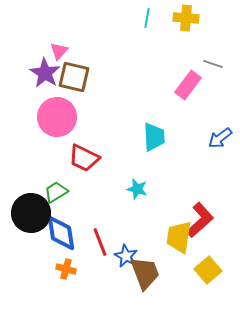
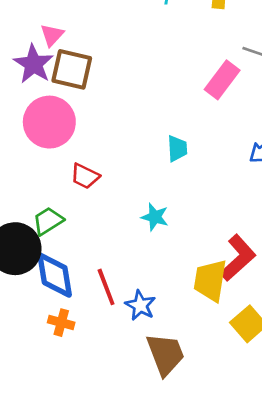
cyan trapezoid: (154, 137) -> (177, 148), size x0.7
red trapezoid: (84, 158) -> (85, 176), size x0.7
brown trapezoid: (145, 273) -> (165, 354), moved

